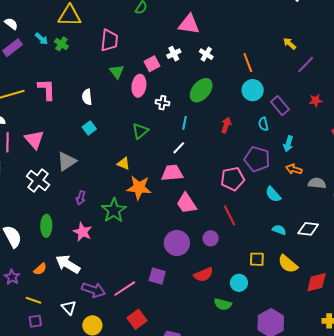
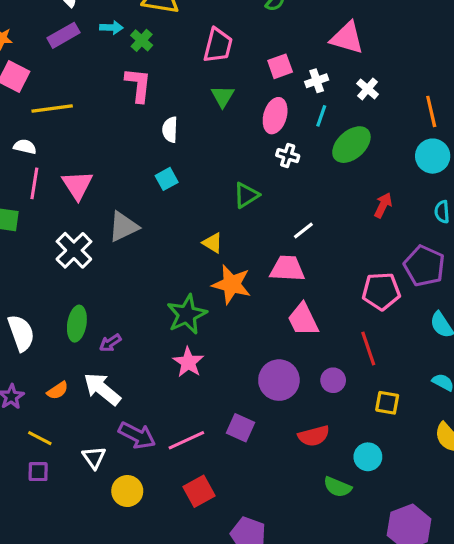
cyan arrow: (42, 39) -> (111, 27), turned -48
pink square: (152, 64) -> (280, 66), moved
pink ellipse: (139, 86) -> (275, 116), moved
pink L-shape: (47, 89) -> (138, 85), moved
cyan line: (184, 123) -> (321, 116), moved
purple arrow: (81, 198) -> (110, 343), moved, turned 32
pink star: (82, 232) -> (188, 362), moved
yellow square: (257, 259) -> (387, 403), moved

